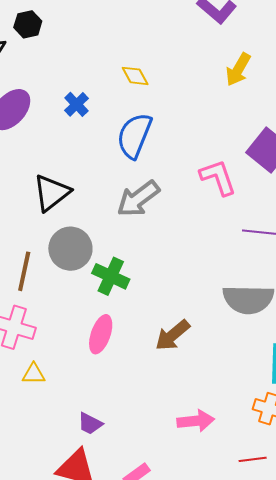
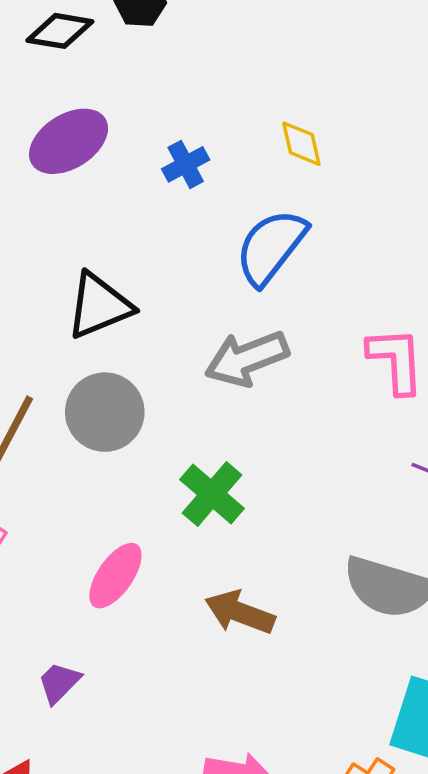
green cross: (111, 276) -> (212, 494), moved
brown arrow: (173, 335) -> (240, 612), turned 45
purple trapezoid: (90, 424) -> (59, 683), moved, turned 92

